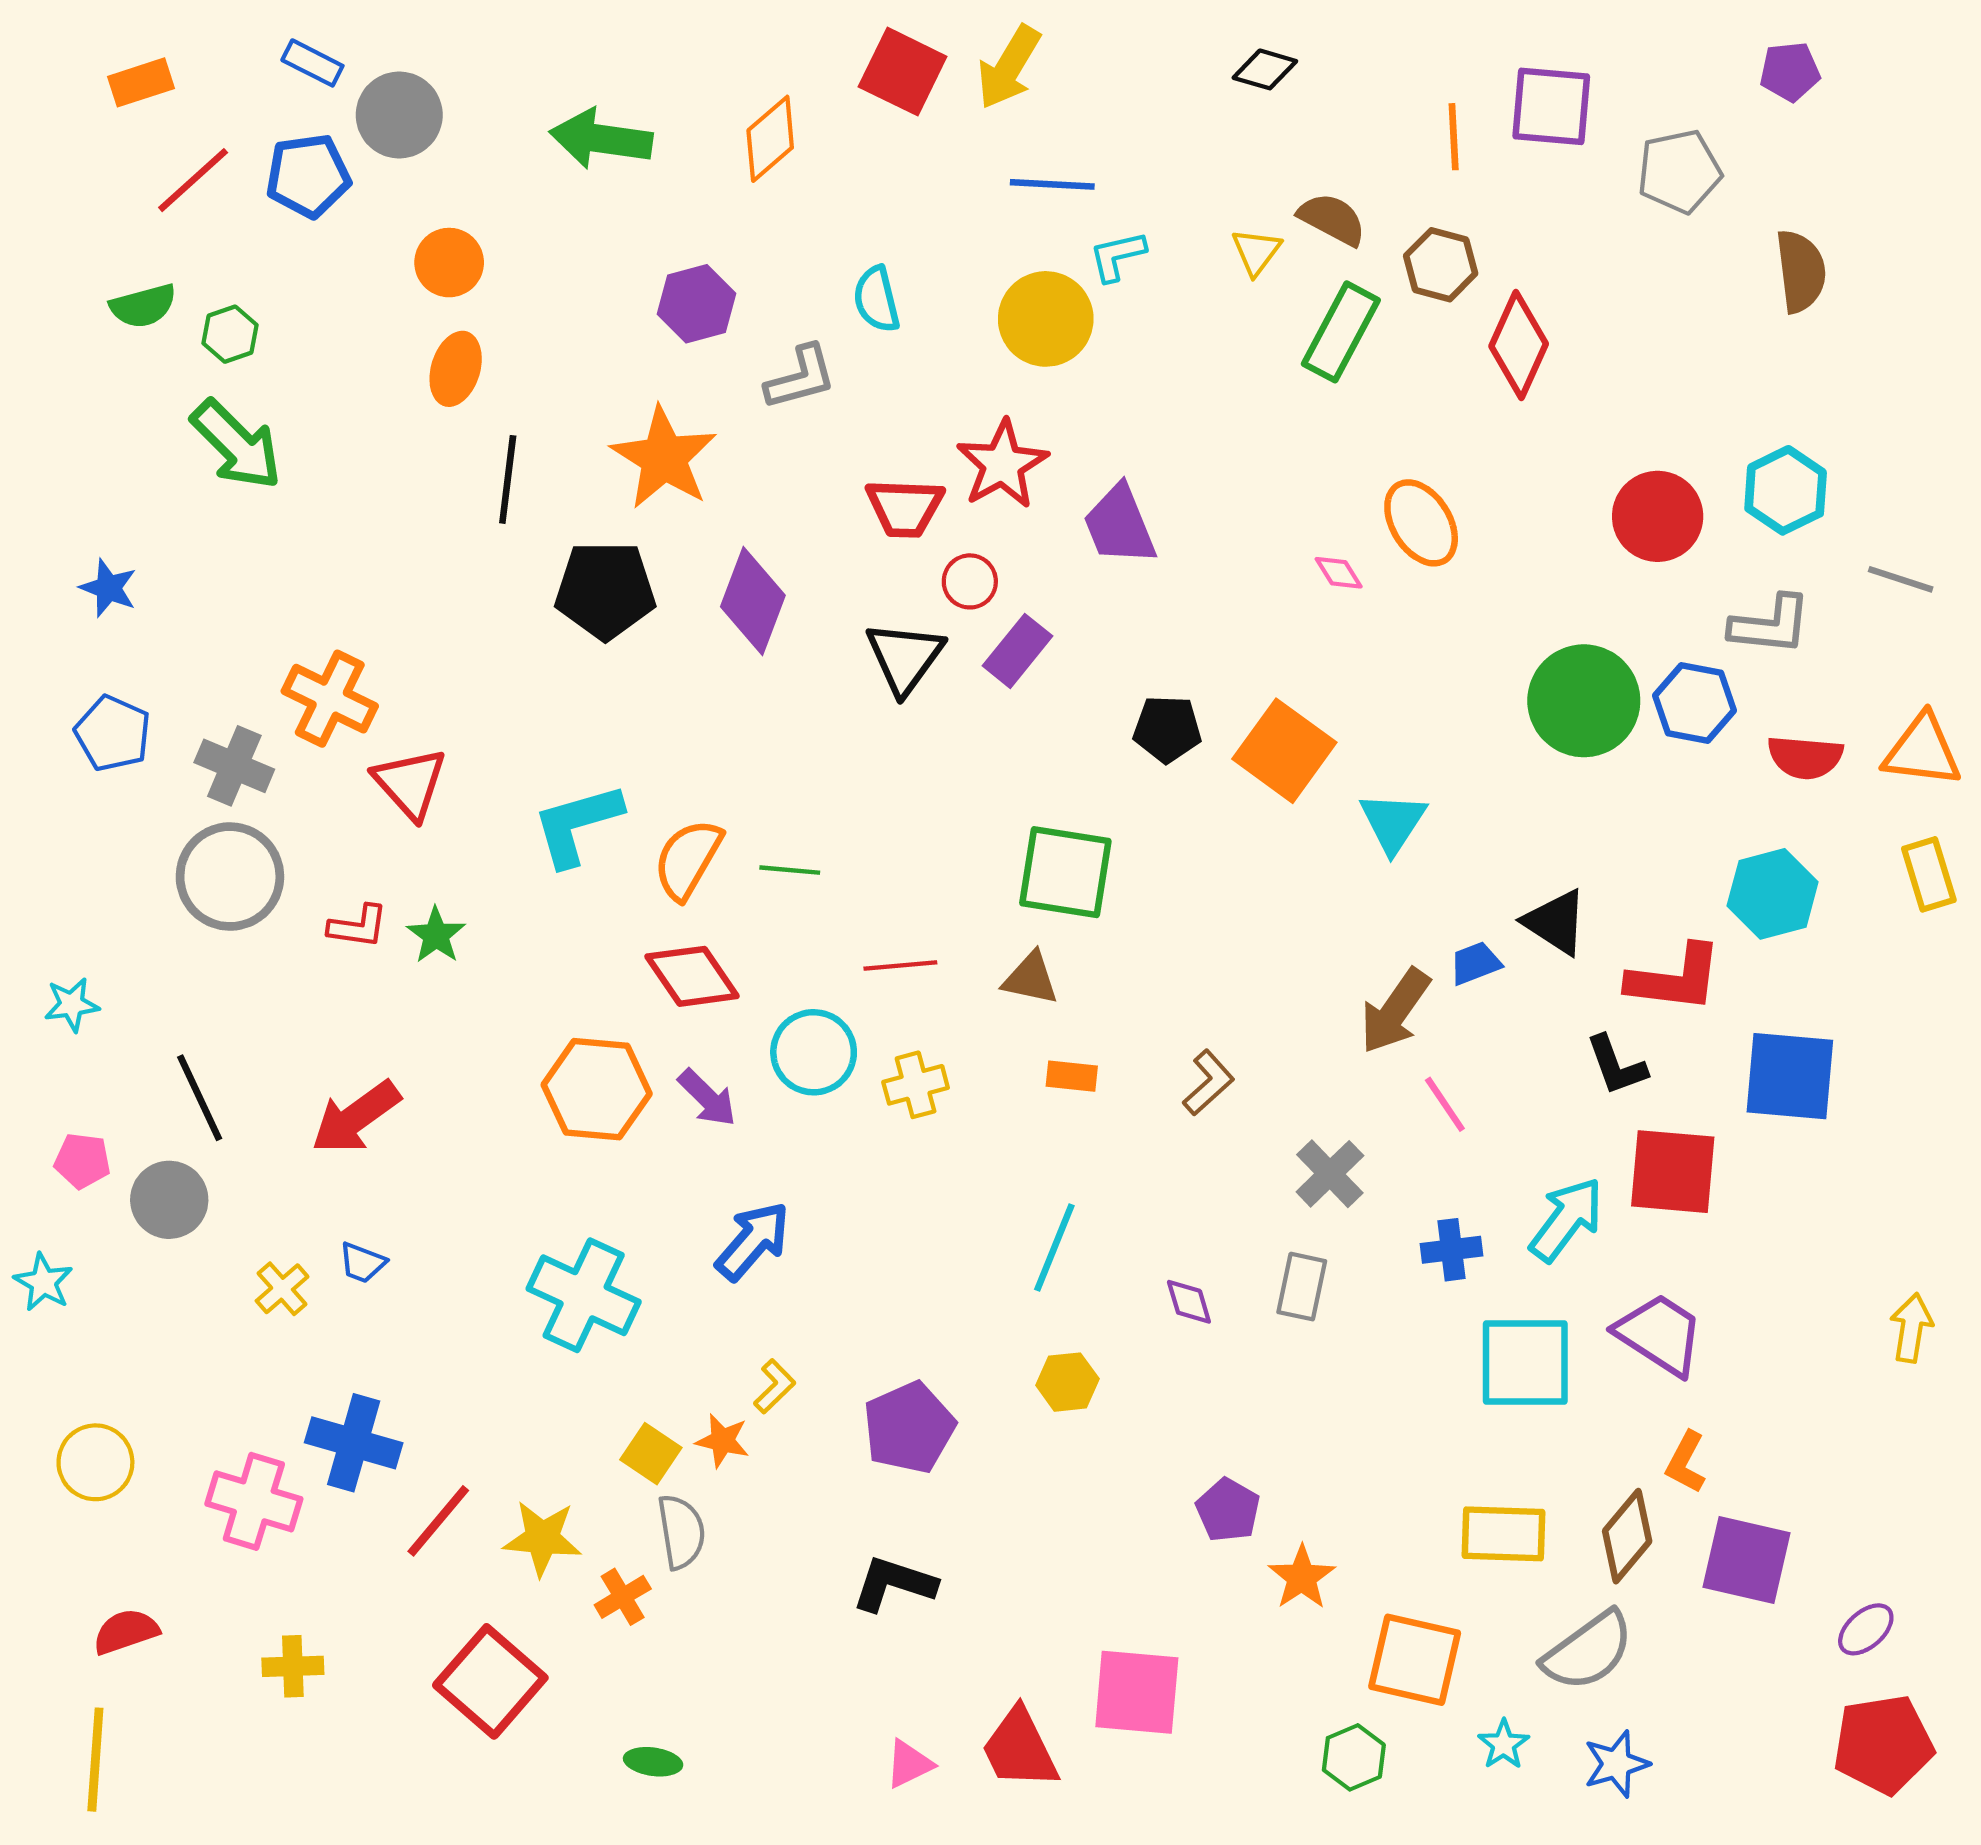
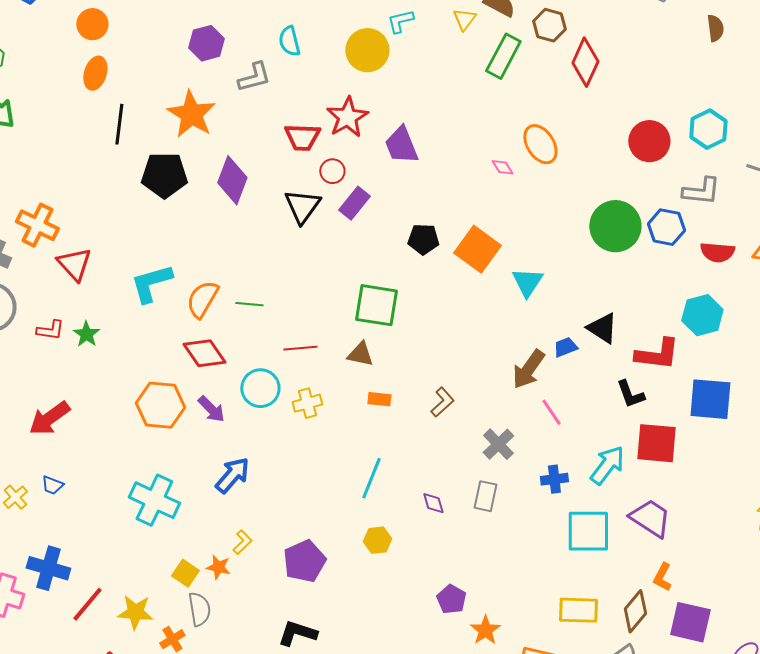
brown semicircle: (1801, 271) -> (715, 28), size x0.7

